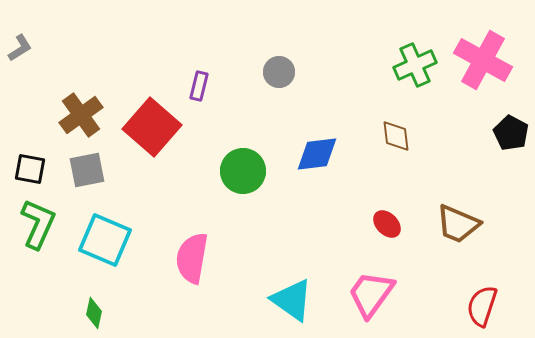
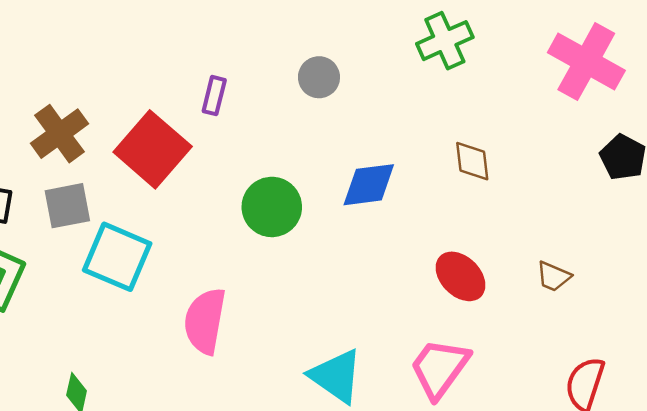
green cross: (415, 65) -> (445, 41), moved
red ellipse: (387, 224) -> (461, 276), size x1.4
brown trapezoid: (458, 224) -> (554, 276), size x0.6
cyan square: (105, 240) -> (117, 257), moved

